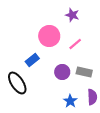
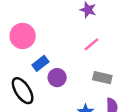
pink circle: (49, 36) -> (23, 36), moved
purple circle: (62, 72) -> (57, 78), moved

